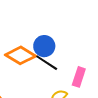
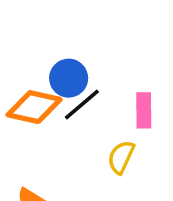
black line: (47, 63) -> (82, 105), turned -55

